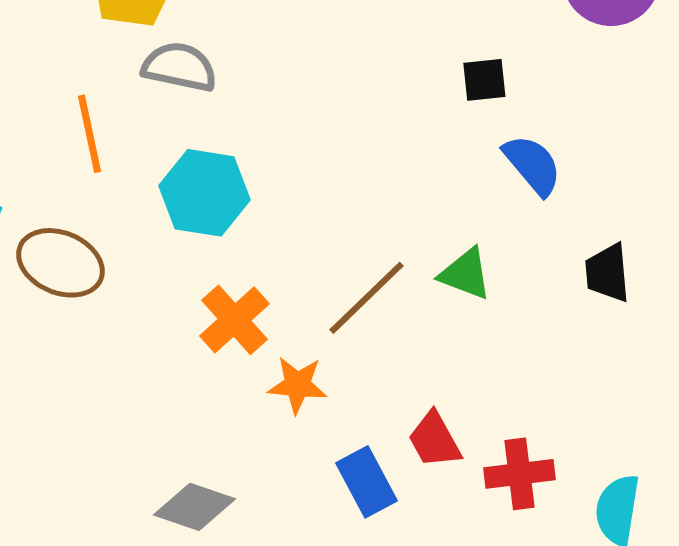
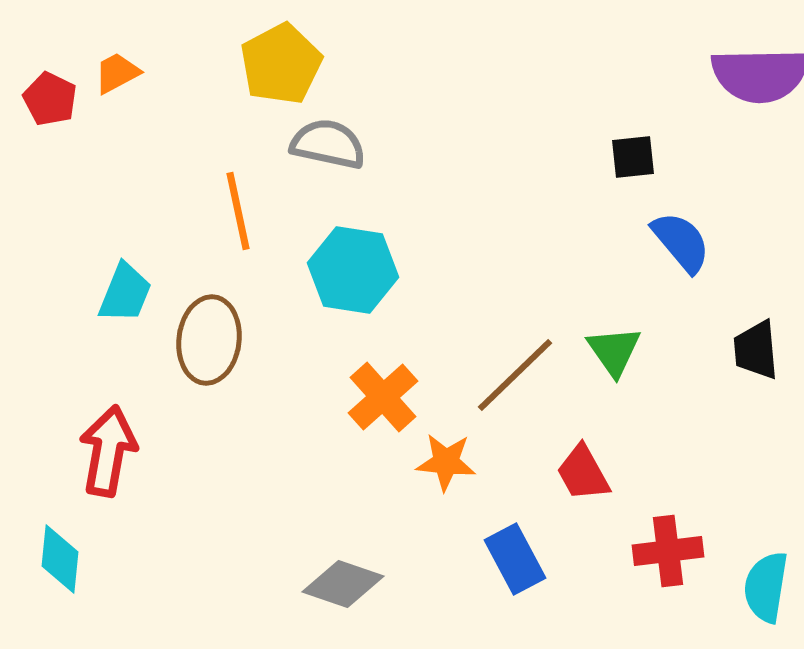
brown ellipse: (60, 263) -> (209, 340), turned 74
green triangle: (465, 274) -> (614, 351), turned 34
red trapezoid: (434, 440) -> (583, 473), moved

